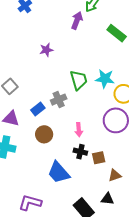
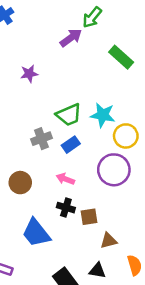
purple arrow: (77, 20) -> (71, 38), turned 30
green trapezoid: (79, 80) -> (69, 115), turned 80
blue rectangle: (38, 109) -> (71, 145), moved
pink arrow: (79, 130) -> (65, 179), turned 112

